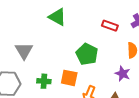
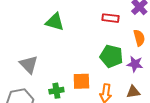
green pentagon: (87, 54) -> (111, 56), moved

